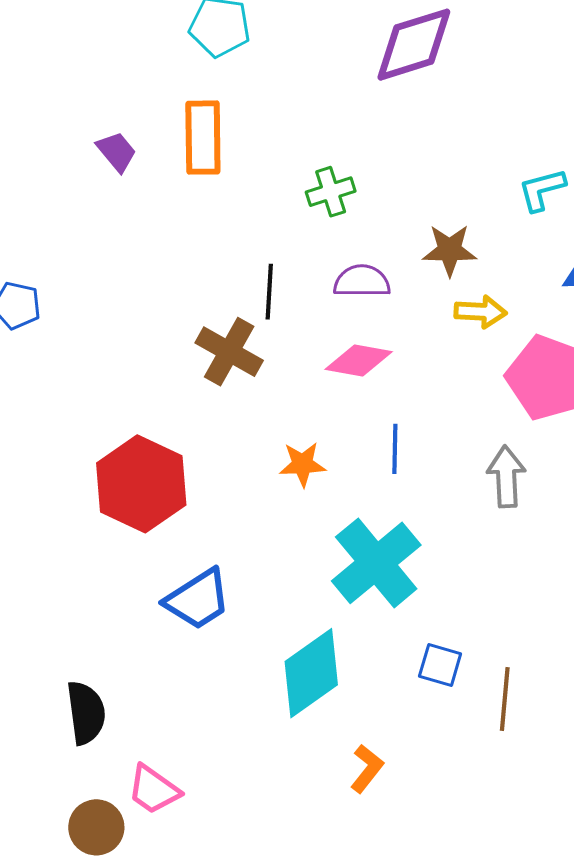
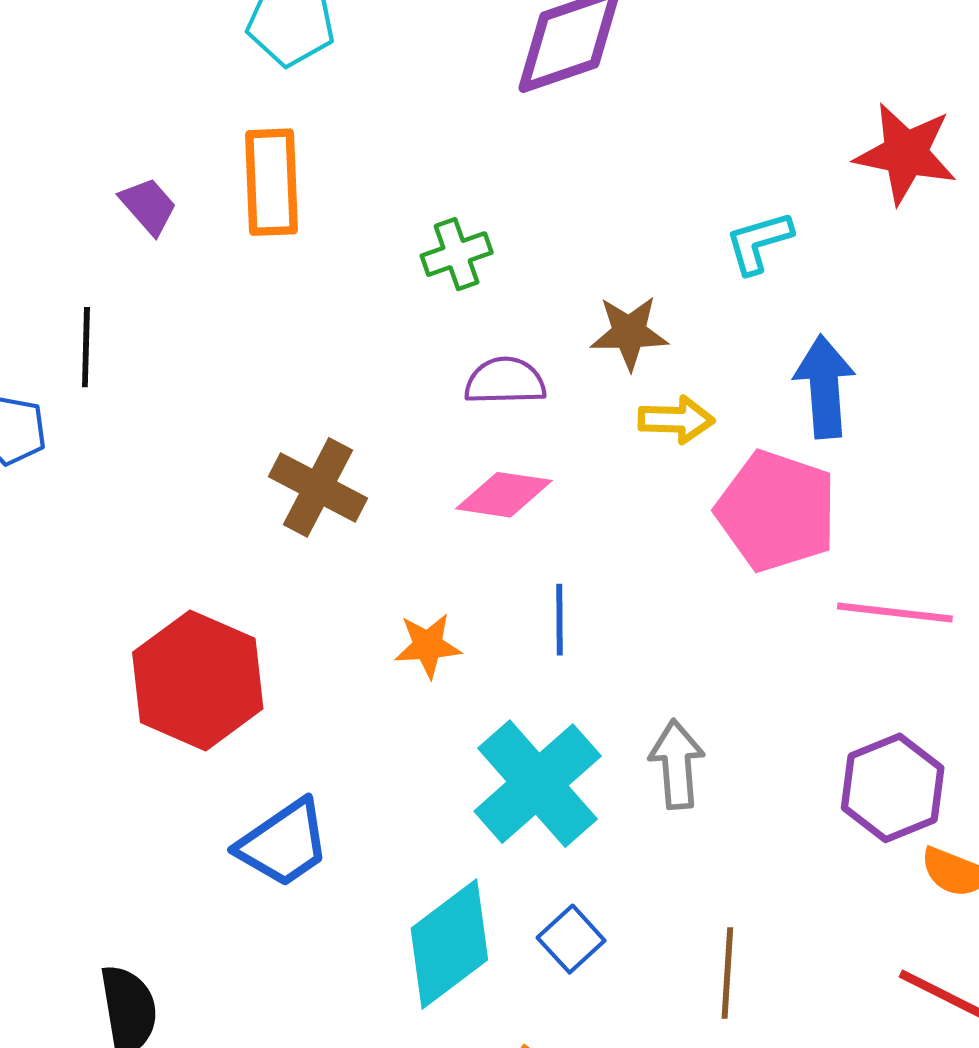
black line: (269, 292) -> (86, 347), moved
gray arrow: (506, 477) -> (677, 764), moved
blue square: (440, 665) -> (571, 939), moved, turned 33

